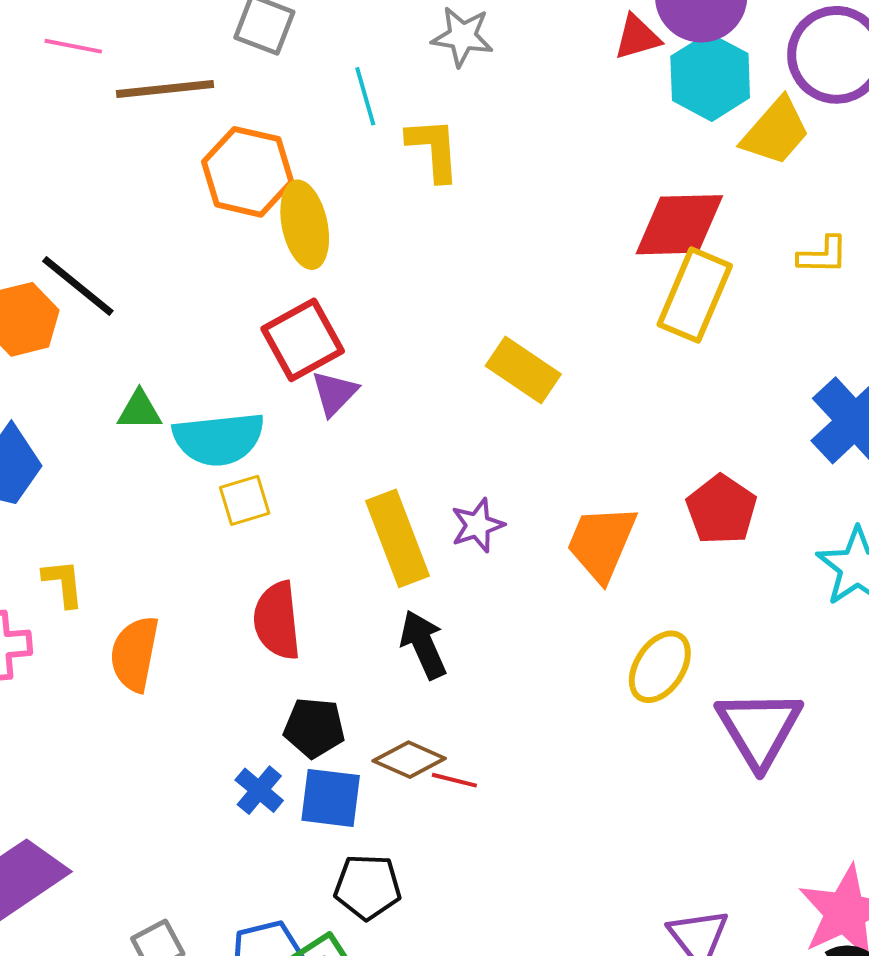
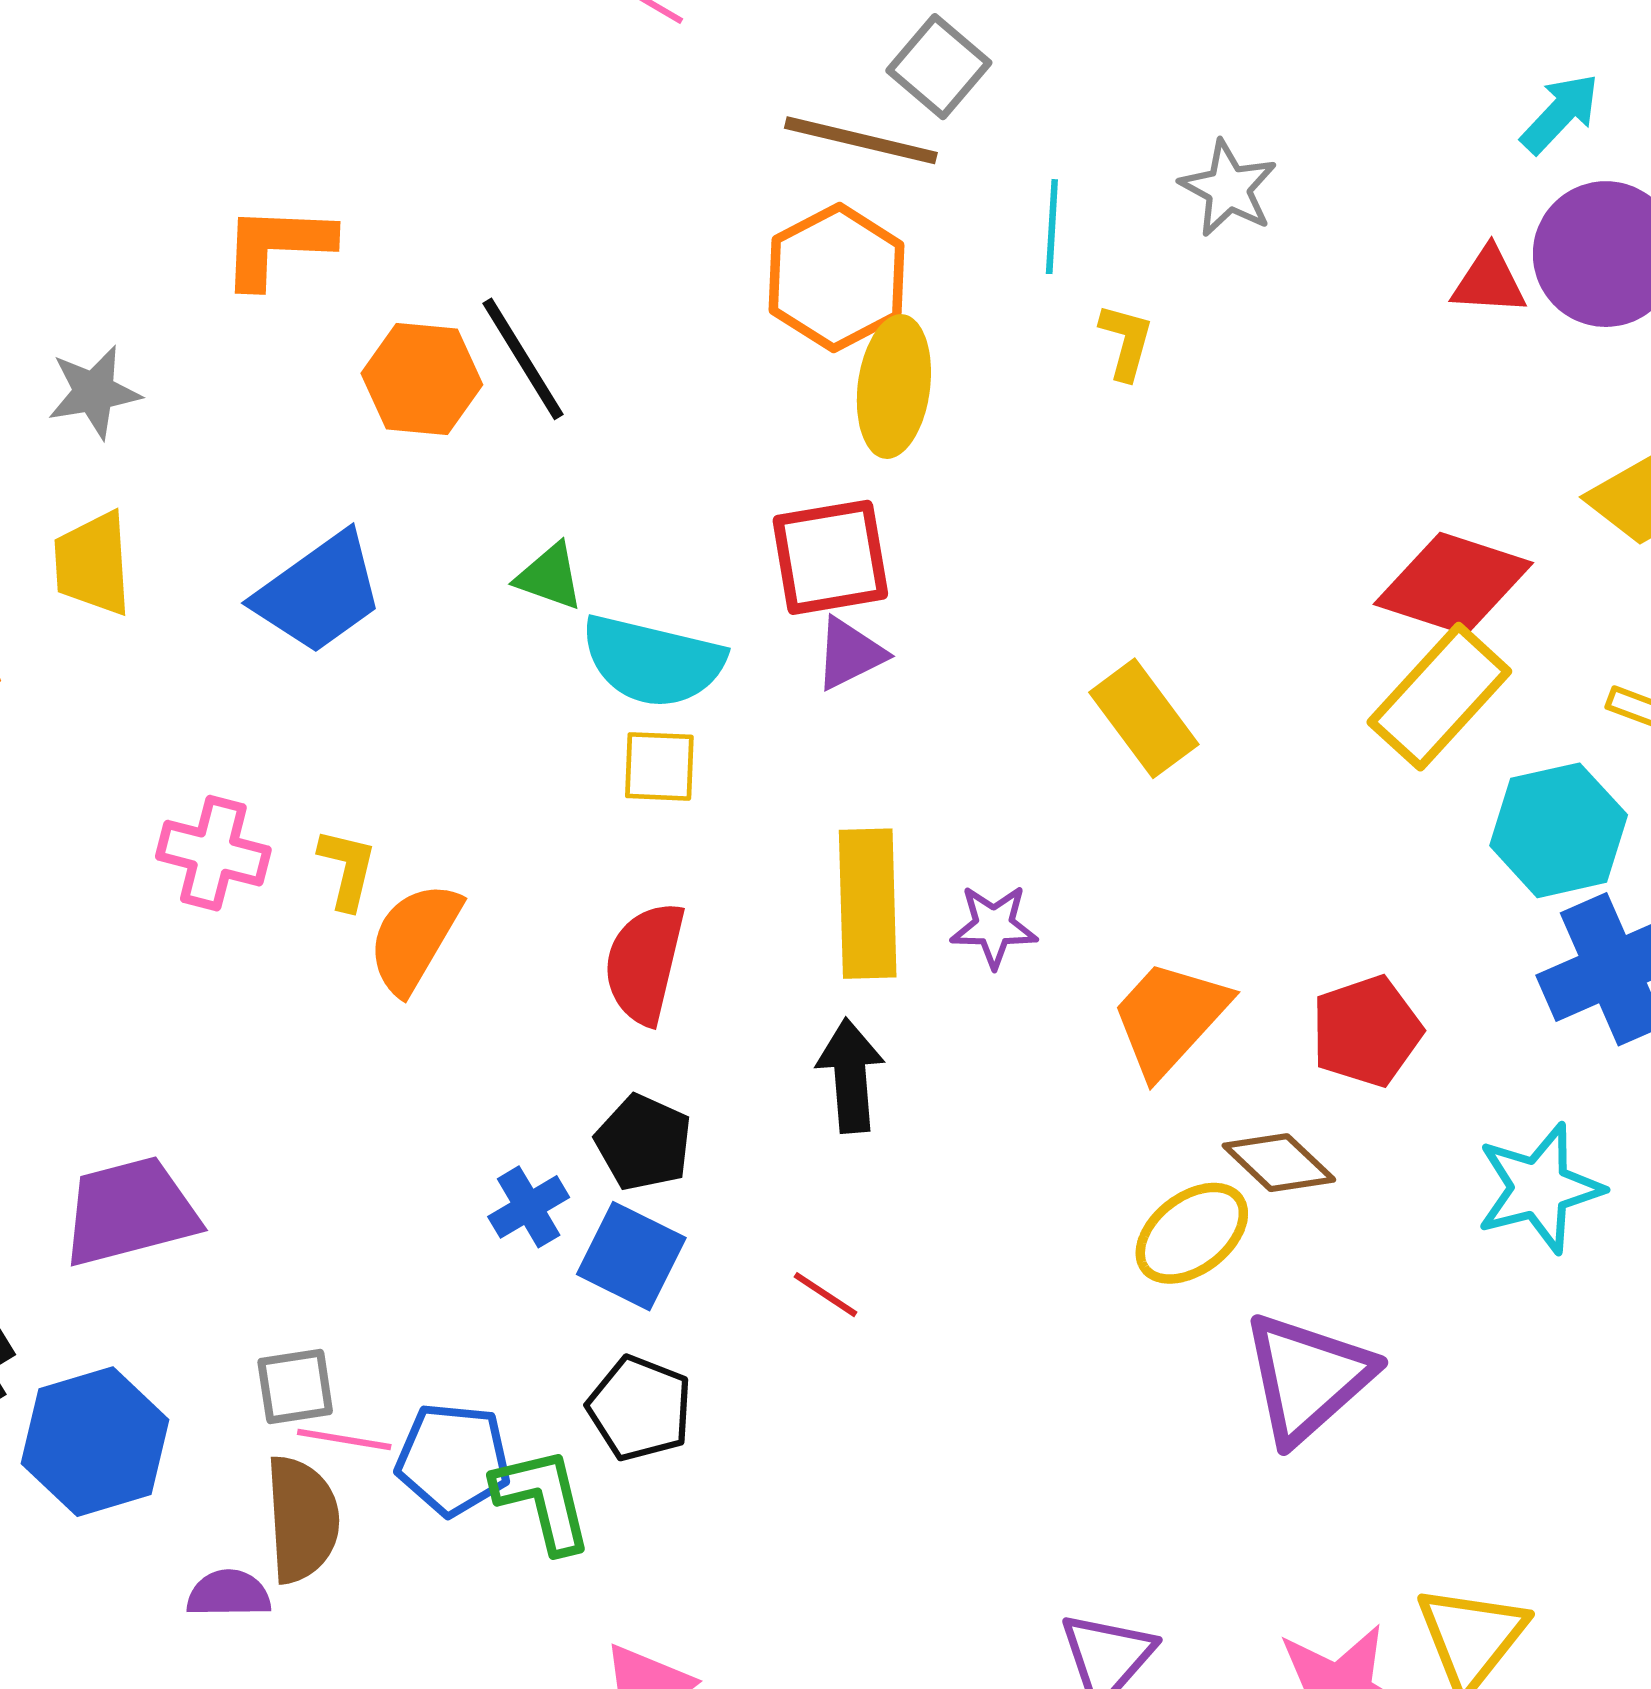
cyan hexagon: (710, 77) -> (1559, 830), moved
brown line: (165, 89) -> (861, 140), moved
yellow L-shape: (434, 149) -> (1126, 341), size x0.7
yellow L-shape: (63, 583) -> (347, 869), moved
brown diamond: (409, 760) -> (1279, 1163), moved

